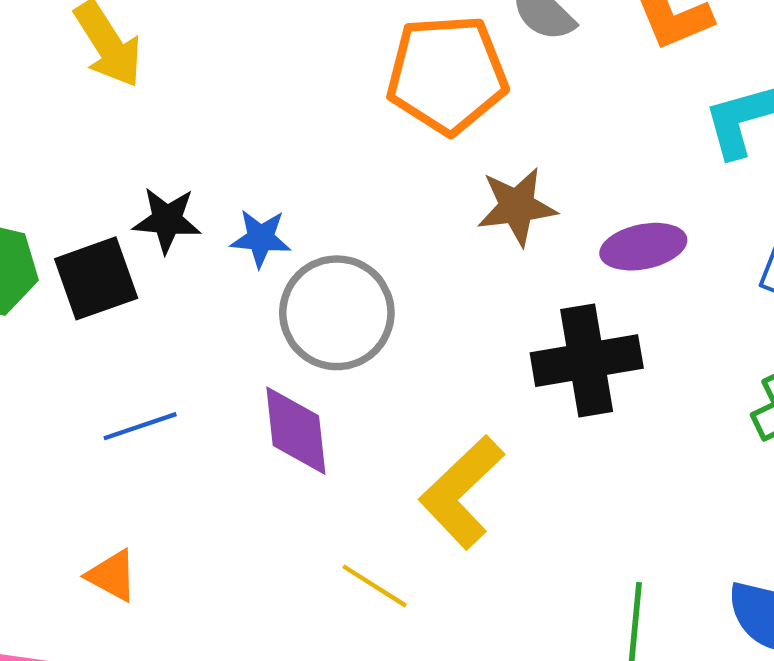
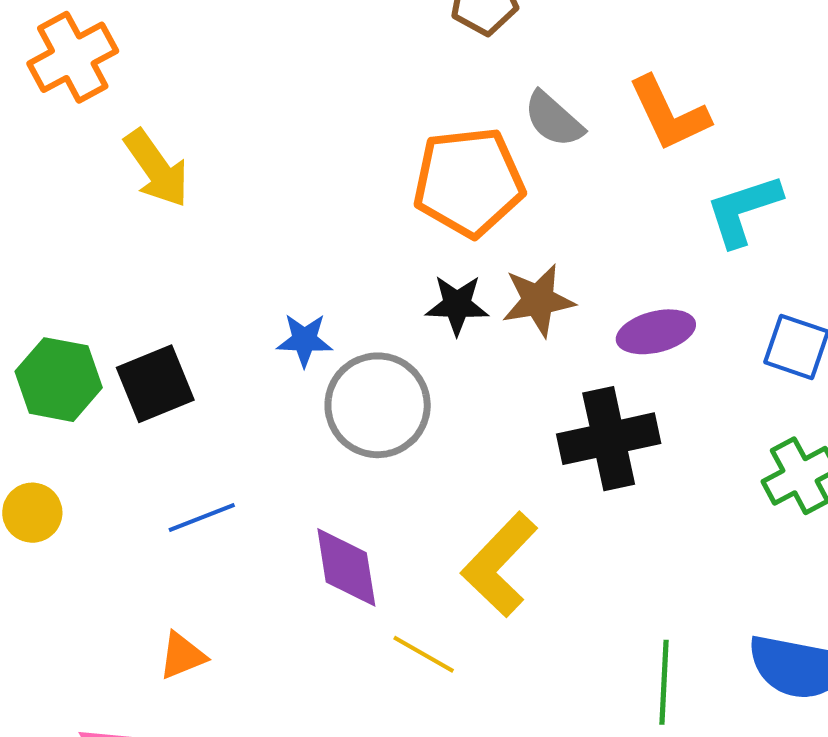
black star: (167, 220) -> (457, 305), moved
purple diamond: (296, 431) -> (346, 567), moved
orange triangle: (112, 576) -> (182, 656), turned -48

